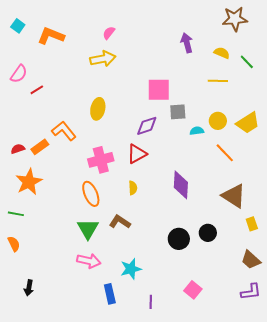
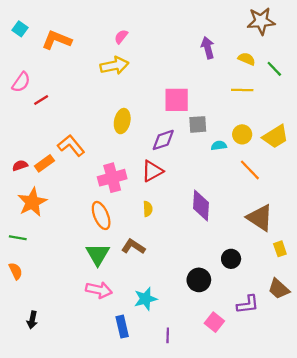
yellow ellipse: (98, 109) -> (122, 121), moved
black circle: (179, 239) -> (199, 280), moved
purple L-shape: (251, 292) -> (248, 304), moved

